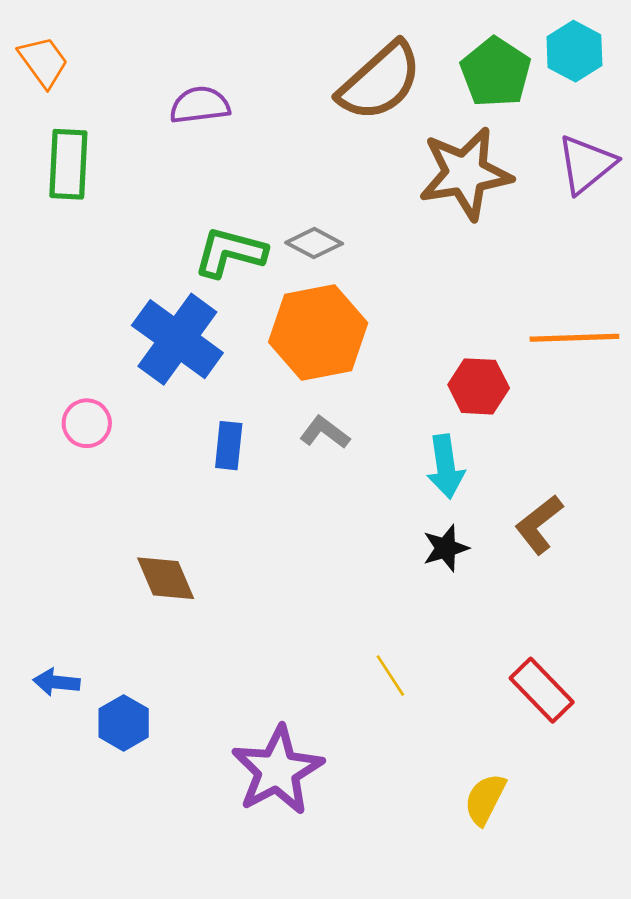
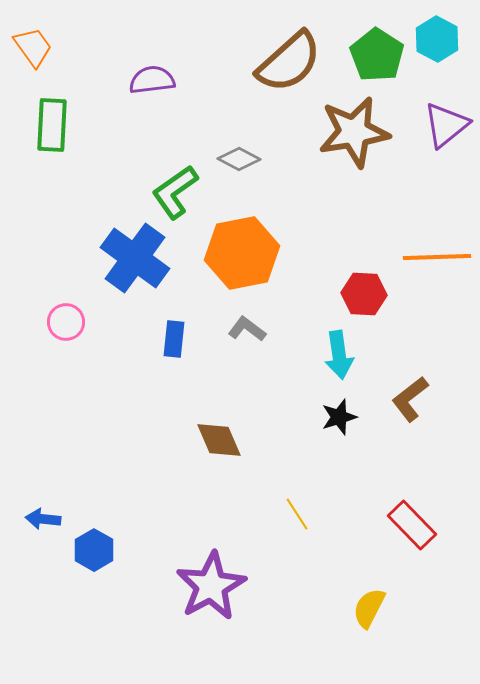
gray diamond: (314, 243) -> (239, 159), moved
green L-shape: (230, 252) -> (175, 192), turned -50
brown diamond: (166, 578) -> (219, 440), moved

